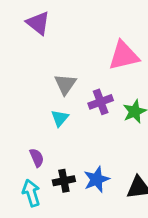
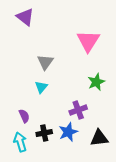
pink triangle: (124, 56) -> (88, 41), turned -45
purple cross: (101, 102) -> (78, 110), moved

